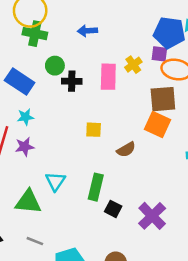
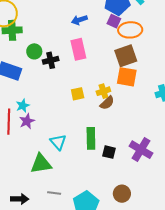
blue arrow: (87, 31) -> (79, 20), moved
purple square: (159, 54) -> (114, 21), turned 32
yellow cross: (133, 65) -> (103, 91), moved, turned 32
cyan star: (25, 117) -> (23, 106), moved

